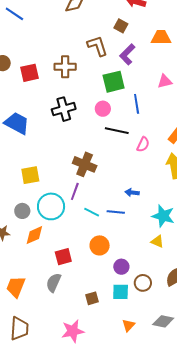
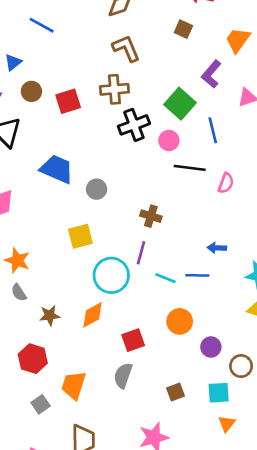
orange trapezoid: (161, 37) -> (238, 40), turned -50
brown L-shape: (97, 46) -> (126, 48), moved
purple L-shape: (127, 54) -> (211, 74), moved
green square: (114, 82) -> (180, 104), turned -30
black cross: (64, 109) -> (134, 125), moved
brown cross: (85, 164) -> (151, 216), size x0.7
gray circle: (22, 211) -> (97, 189), moved
cyan square: (121, 292) -> (219, 393), moved

